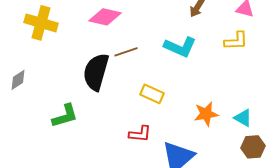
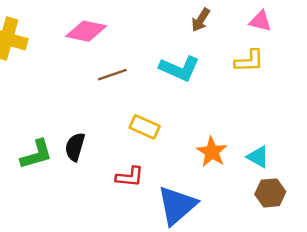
black semicircle: (96, 72) -> (75, 147), moved, size x0.6
orange star: (206, 114) -> (212, 152), turned -30

